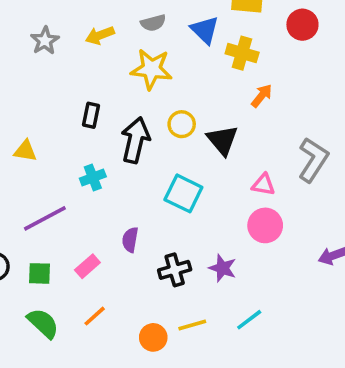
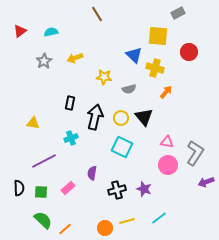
gray semicircle: (153, 23) -> (129, 89), moved
yellow star: (151, 69) -> (104, 77), size x0.7
yellow circle: (182, 124) -> (121, 118), moved
gray L-shape: (313, 160) -> (195, 153), moved
orange line: (95, 316) -> (65, 229), moved

